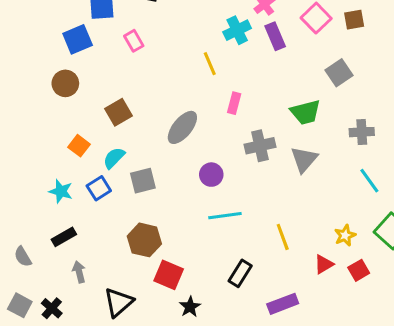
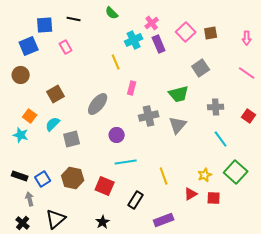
blue square: (99, 188) -> (43, 179), moved
cyan star: (61, 191) -> (21, 135), moved
black rectangle: (64, 237) -> (20, 176), turned 49
red square: (359, 270) -> (214, 198), turned 32
red square: (169, 275) -> (105, 186), moved
black cross: (52, 308) -> (23, 223), moved

